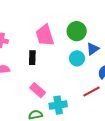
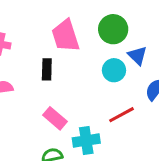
blue triangle: (93, 49) -> (137, 56), turned -40
red line: (91, 92) -> (122, 115), moved

